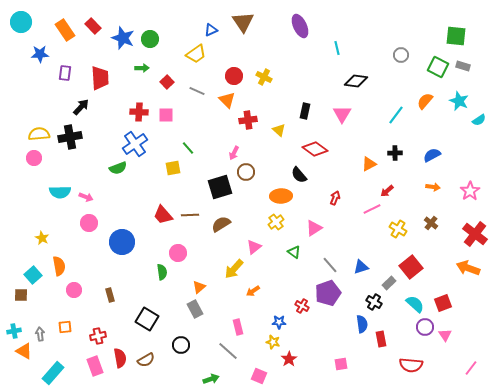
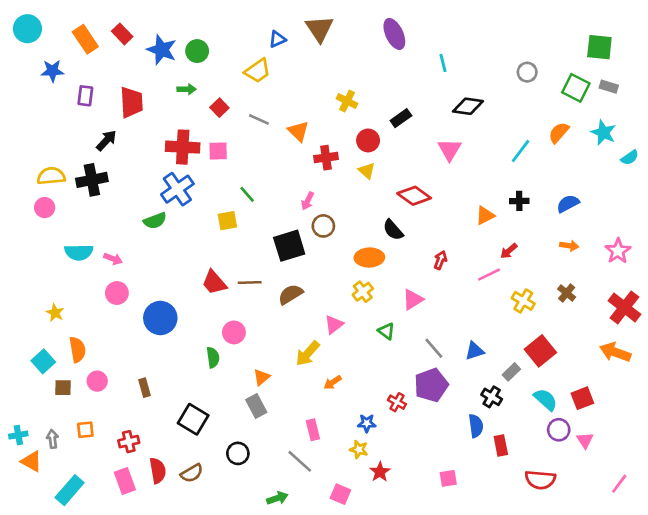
red circle: (234, 76) -> (368, 140), moved
black rectangle: (305, 111) -> (401, 118), moved, turned 42
red cross: (139, 112) -> (183, 147), size x1.4
brown square: (21, 295) -> (63, 388), moved

